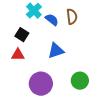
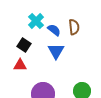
blue triangle: (56, 51) -> (56, 51), moved, turned -42

